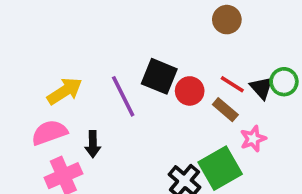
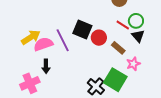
green circle: (284, 82) -> (136, 21), moved
red line: (232, 84) -> (123, 25), moved
pink semicircle: (49, 133) -> (43, 44), moved
green square: (220, 168) -> (115, 80), turned -30

